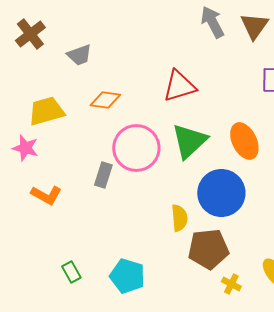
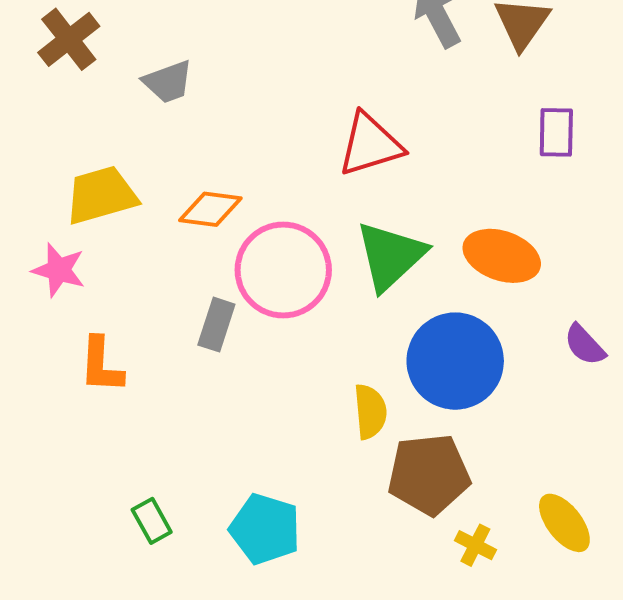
orange diamond: (105, 100) -> (210, 209), moved
orange ellipse: (244, 141) -> (502, 256), turned -45
orange L-shape: (46, 195) -> (101, 365), turned 64

